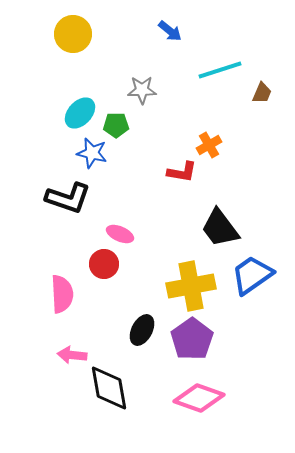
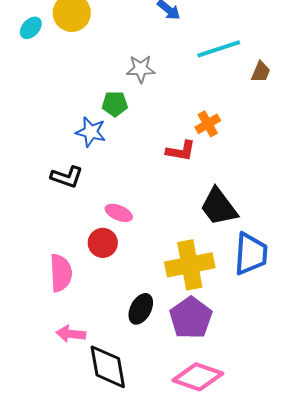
cyan ellipse: (80, 113) -> (31, 28), moved, size x0.7
black L-shape: (68, 198) -> (67, 177), size x0.7
blue trapezoid: (252, 275) -> (251, 254), turned 129

